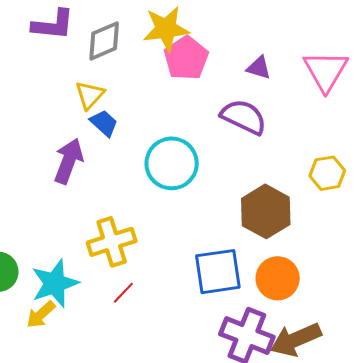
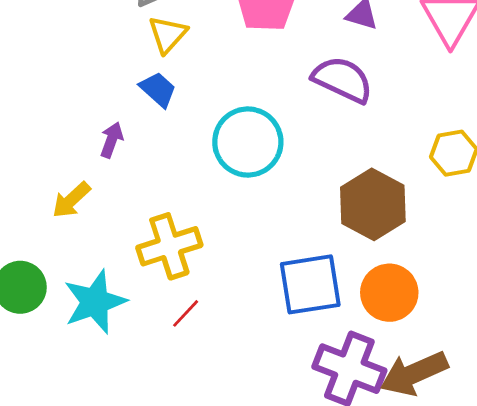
yellow triangle: (90, 95) -> (168, 34), moved
purple arrow: (69, 161) -> (112, 140), size x0.6
yellow arrow: (41, 315) -> (71, 200), moved

